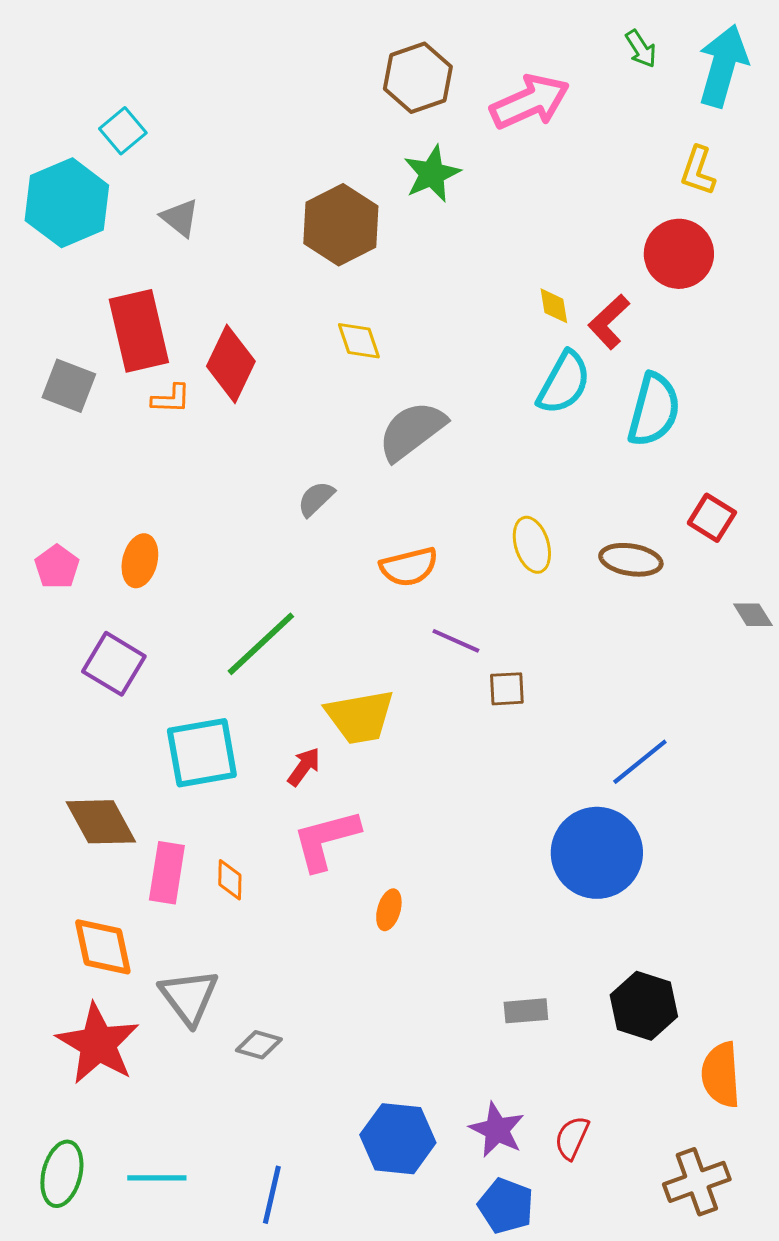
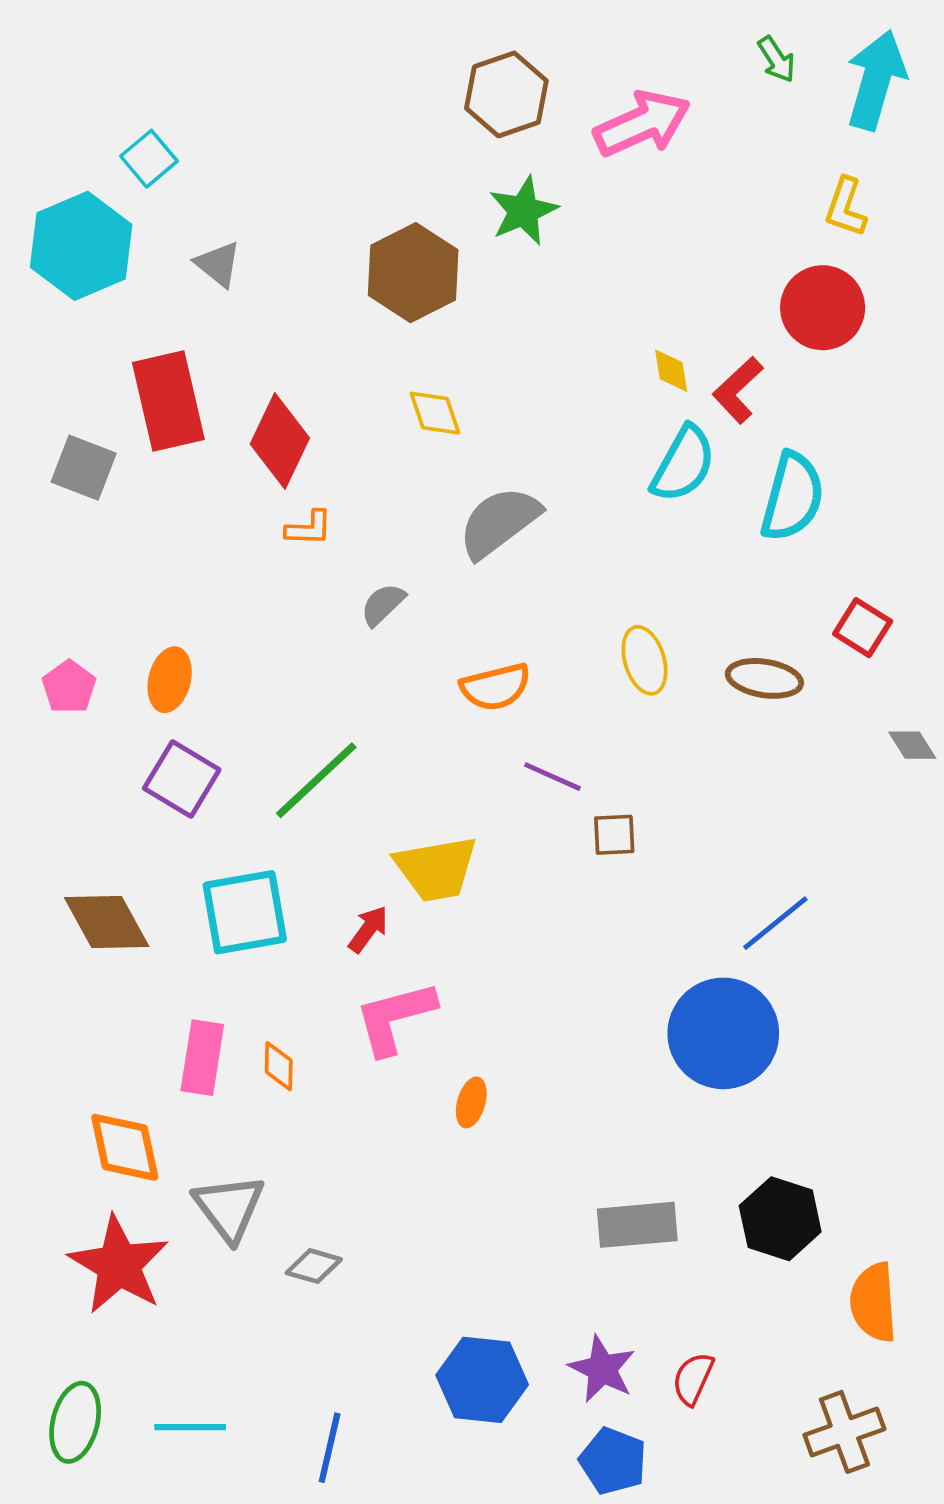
orange L-shape: (171, 399) -> (309, 528), moved
purple square: (114, 664) -> (182, 779), moved
brown diamond: (101, 822) -> (107, 922), moved
gray rectangle: (526, 1011) -> (637, 1225), size x1.5

